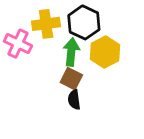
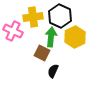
brown square: (71, 79) -> (42, 53), moved
black semicircle: (74, 100) -> (53, 71), turned 32

